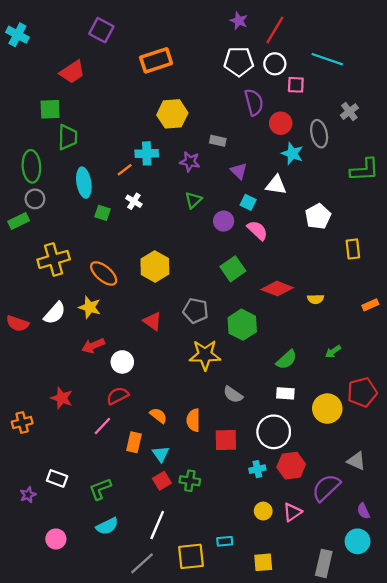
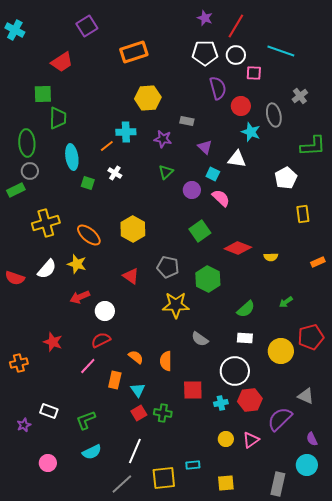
purple square: (101, 30) -> (87, 26), turned 30
white pentagon: (318, 216) -> (286, 178), moved
red square: (226, 440) -> (193, 390), moved

